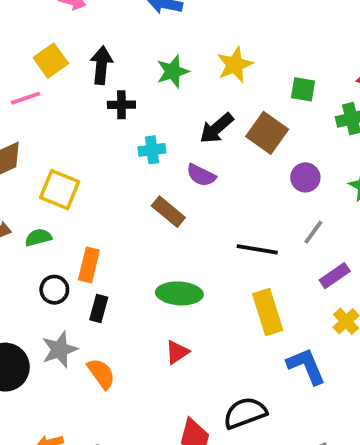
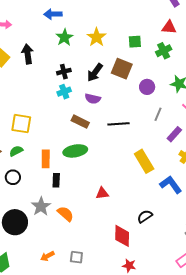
green star: (173, 71) -> (64, 37), moved
black cross: (121, 105) -> (64, 72), moved
black line: (257, 249) -> (119, 124), moved
black circle: (54, 290) -> (13, 177), moved
green ellipse: (179, 293) -> (75, 151), moved
red triangle: (177, 352) -> (102, 193), turned 40
black semicircle: (245, 413) -> (145, 216), size x0.7

